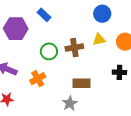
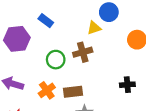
yellow triangle: (99, 40) -> (94, 28), moved
black cross: (119, 72) -> (127, 85), moved
brown rectangle: (81, 83) -> (73, 92), moved

